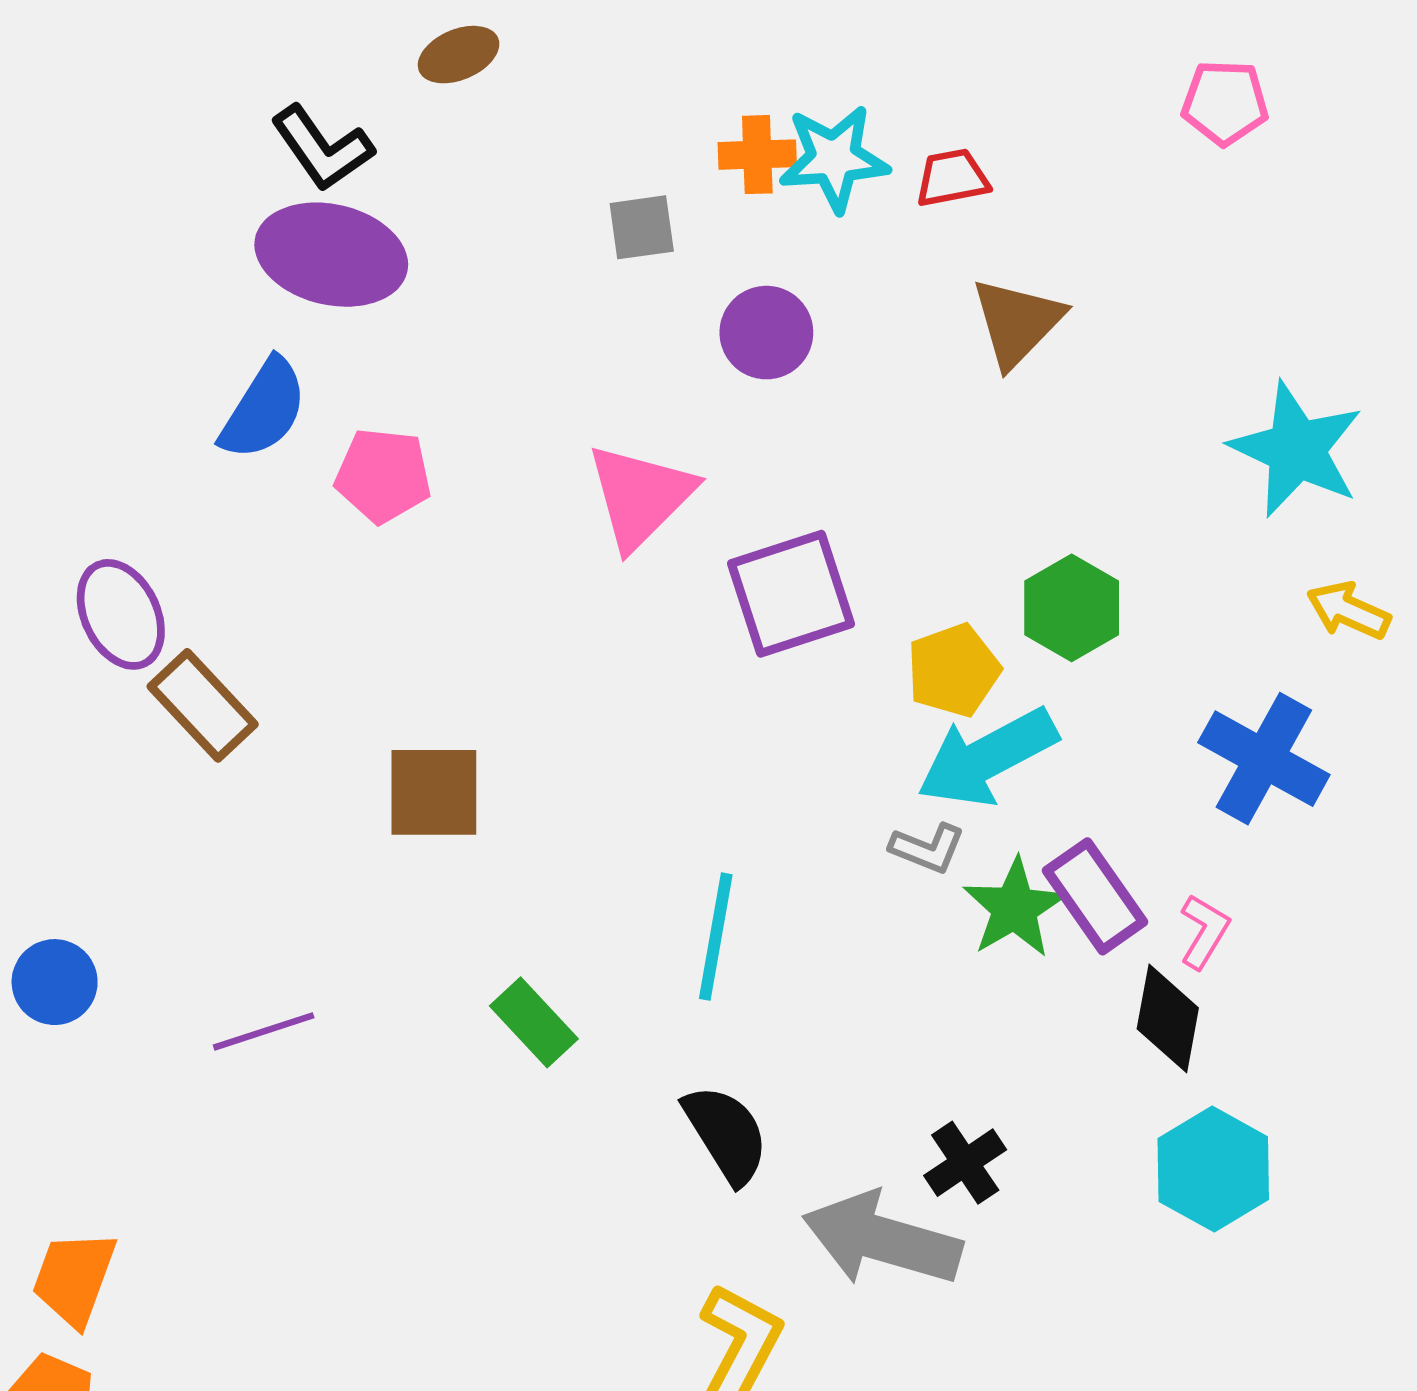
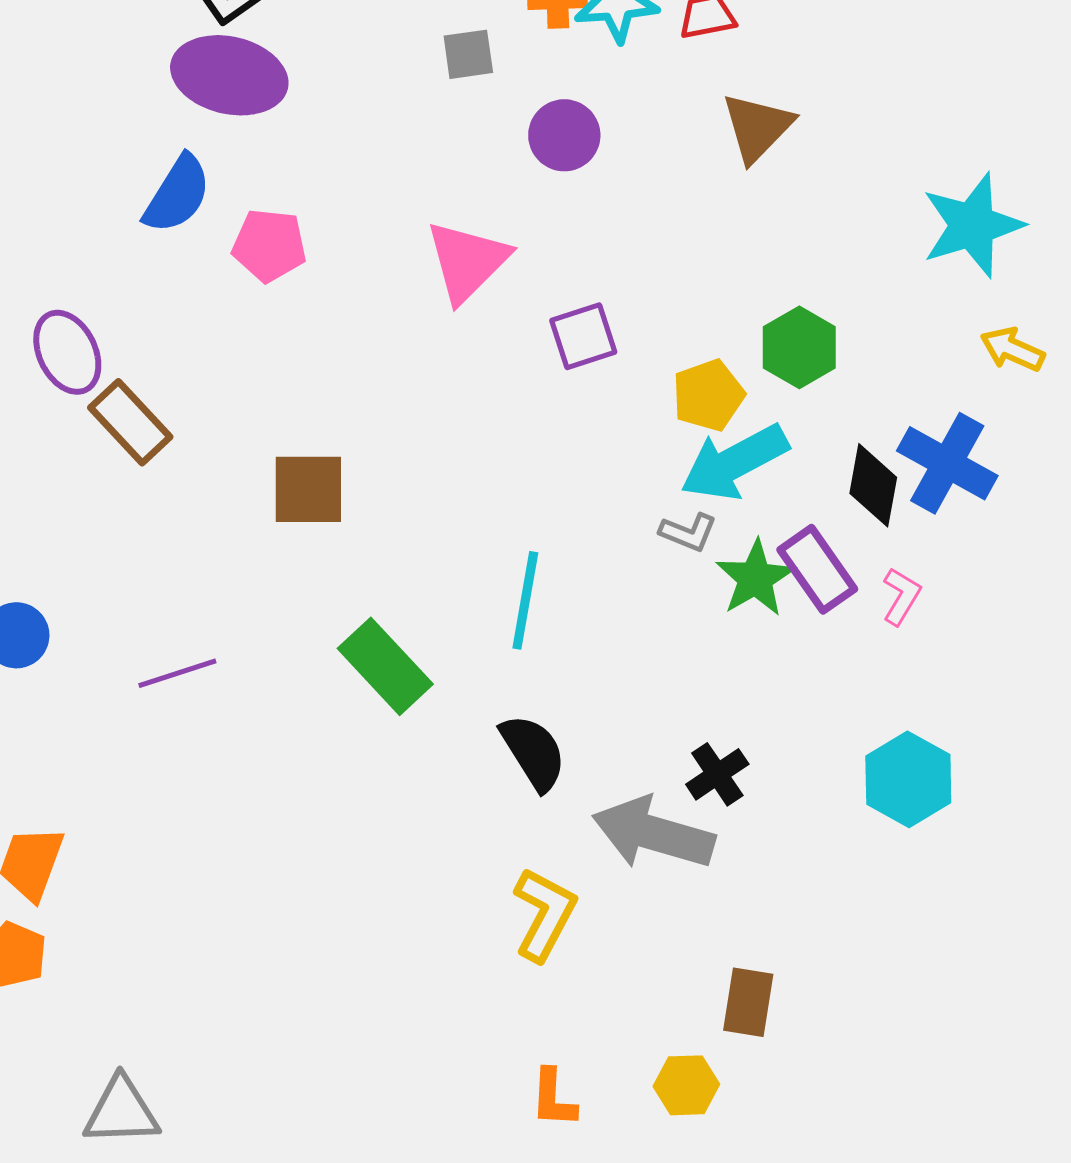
cyan star: (1296, 449) -> (972, 225), turned 30
purple square: (791, 594) -> (583, 336), size x0.7
black diamond: (1168, 1018) -> (873, 485), moved
green rectangle: (534, 1022) -> (385, 666), size x1.4

